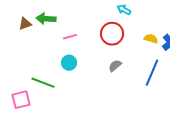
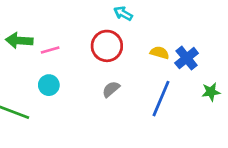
green arrow: (46, 19) -> (19, 41), moved

